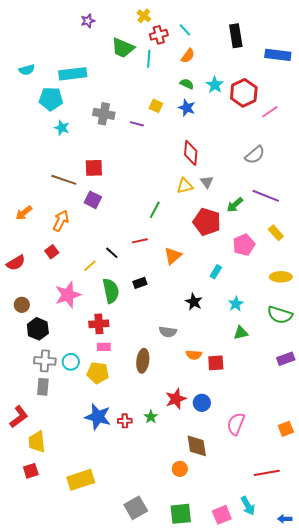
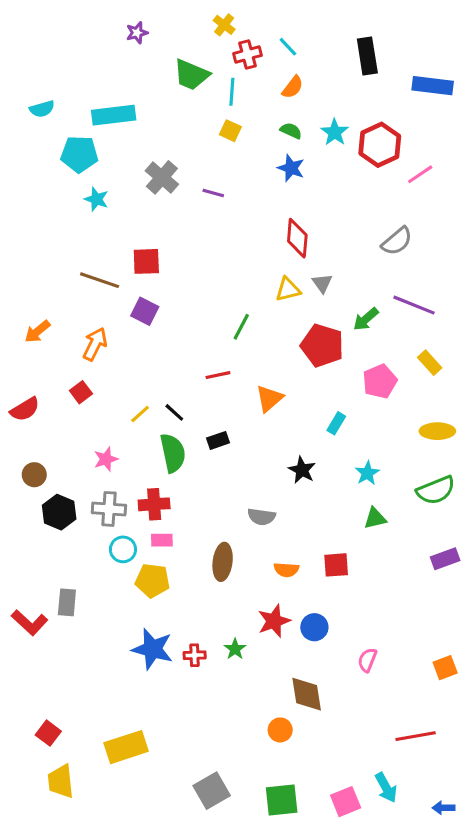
yellow square: (156, 106) -> (230, 131), moved
gray cross: (104, 114) -> (162, 177), turned 30
black line: (112, 253) -> (174, 412), moved
pink star: (68, 295) -> (106, 459), size x0.6
green semicircle: (280, 315) -> (436, 490), turned -40
orange semicircle: (194, 355) -> (286, 570), moved
gray cross: (45, 361) -> (109, 509), moved
cyan circle: (71, 362) -> (123, 549), moved
red L-shape: (19, 417) -> (30, 623), moved, turned 80
pink semicircle: (236, 424) -> (367, 660), size x0.7
yellow trapezoid: (37, 442) -> (61, 781), moved
red square: (31, 471) -> (48, 733), turned -35

